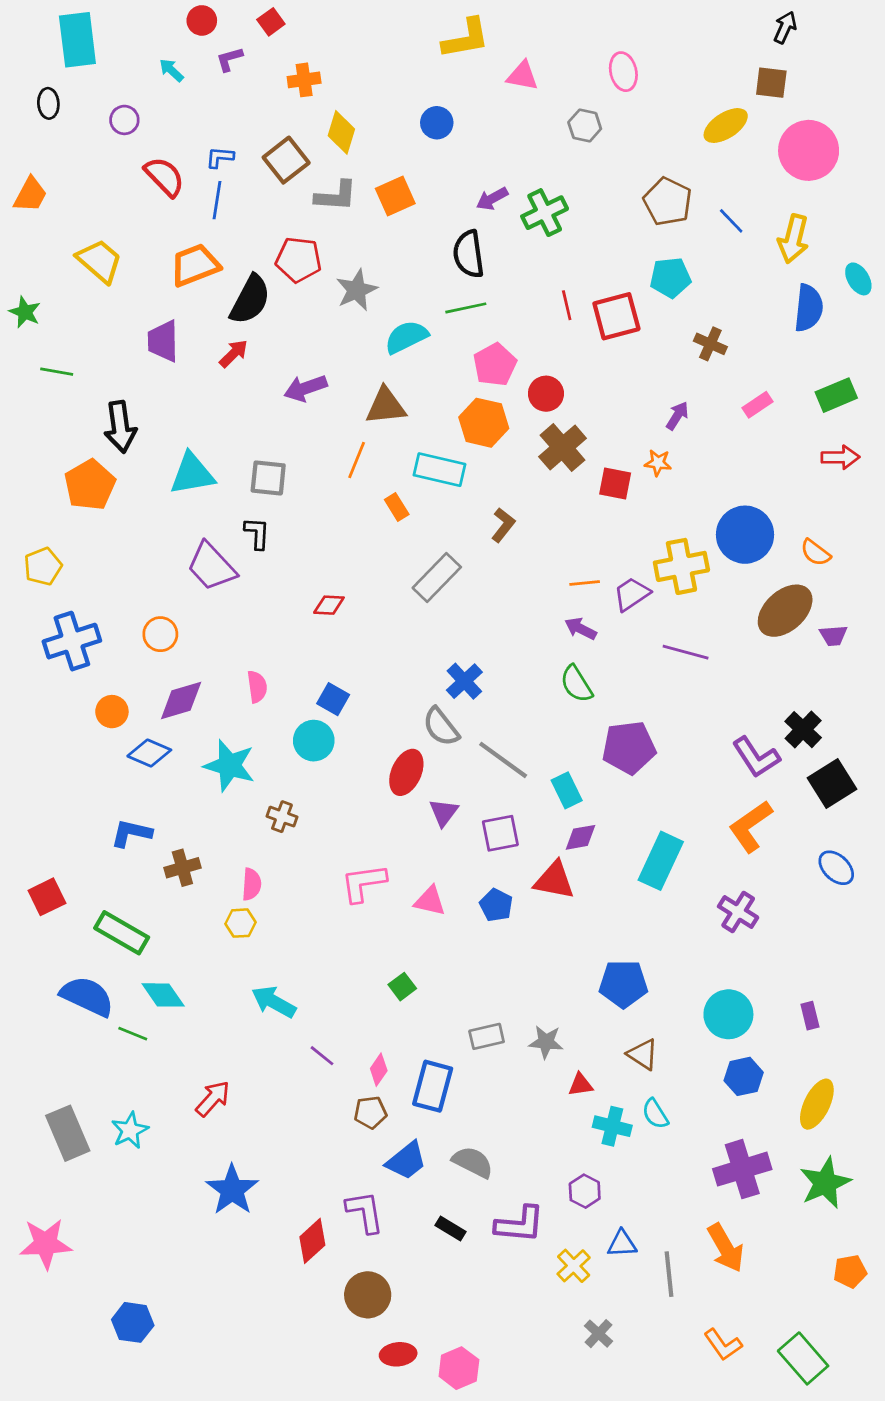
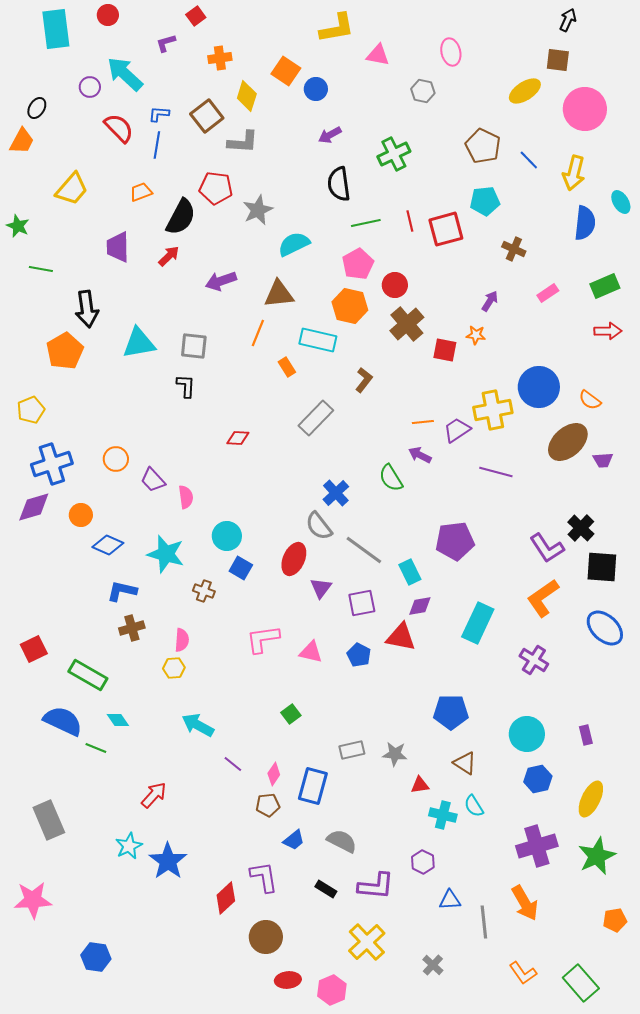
red circle: (202, 20) -> (108, 15), moved
cyan arrow: (171, 70) -> (125, 74), moved, size x2.0
black ellipse: (48, 103) -> (37, 108), moved, turned 35
orange square: (395, 196) -> (286, 71), moved, turned -32
purple arrow: (492, 199) -> (330, 135), moved
yellow trapezoid: (100, 261) -> (72, 189), turned 90
orange trapezoid: (195, 265) -> (141, 192), size x0.6
green line: (466, 308) -> (366, 223), moved
purple trapezoid: (211, 566) -> (153, 480), moved, size x0.7
green semicircle: (576, 684) -> (391, 478), moved
blue square: (333, 699) -> (241, 568), moved
purple diamond: (181, 700) -> (34, 507), moved
black square: (832, 783) -> (602, 567), turned 36
blue L-shape: (131, 833) -> (122, 591), moved
blue ellipse: (836, 868) -> (605, 628), size x1.4
cyan diamond: (163, 995) -> (118, 720), size x0.7
cyan star: (130, 1130) -> (129, 846), moved
blue trapezoid: (406, 1161) -> (294, 840), size x0.7
yellow cross: (574, 1266) -> (367, 942), moved, size x1.5

